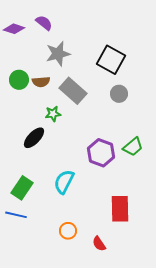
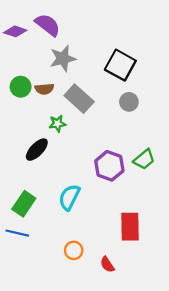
purple semicircle: (44, 23) -> (48, 25), size x1.4

